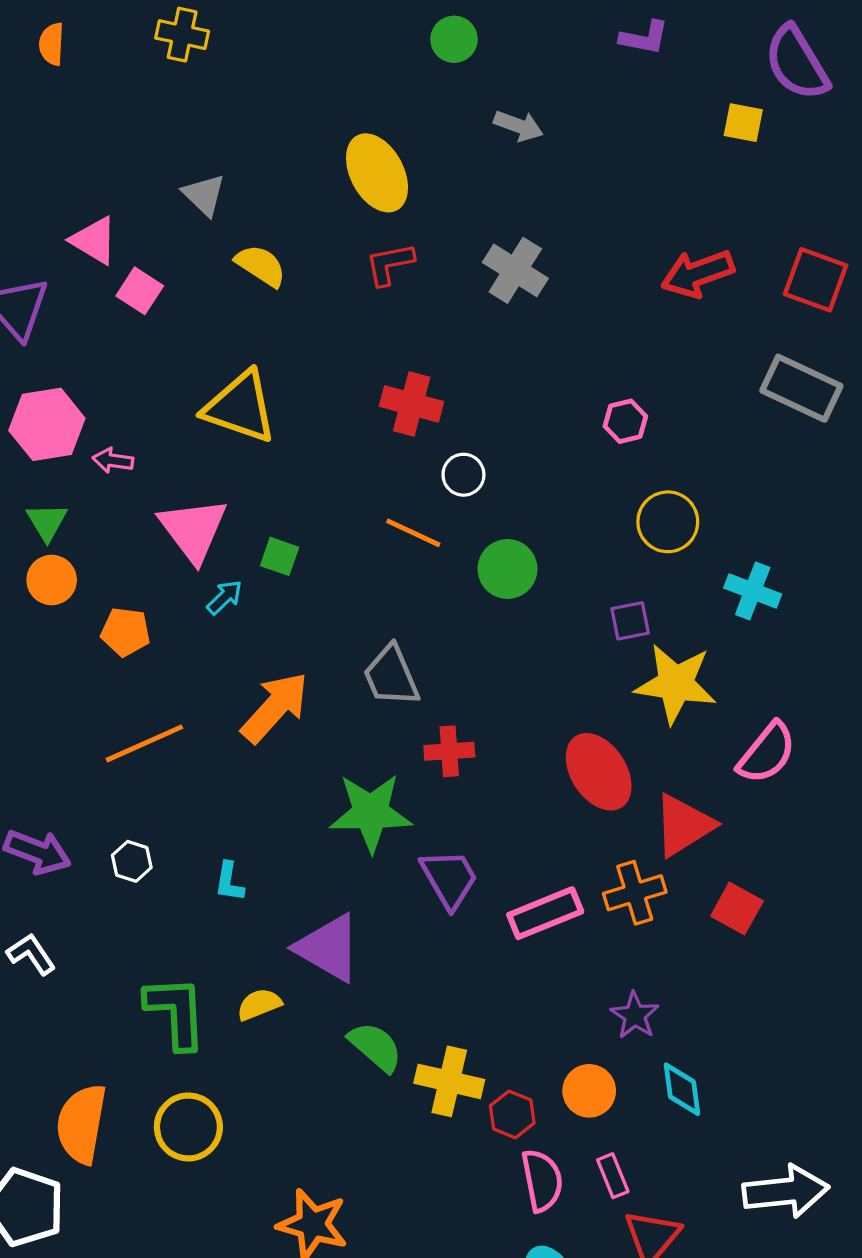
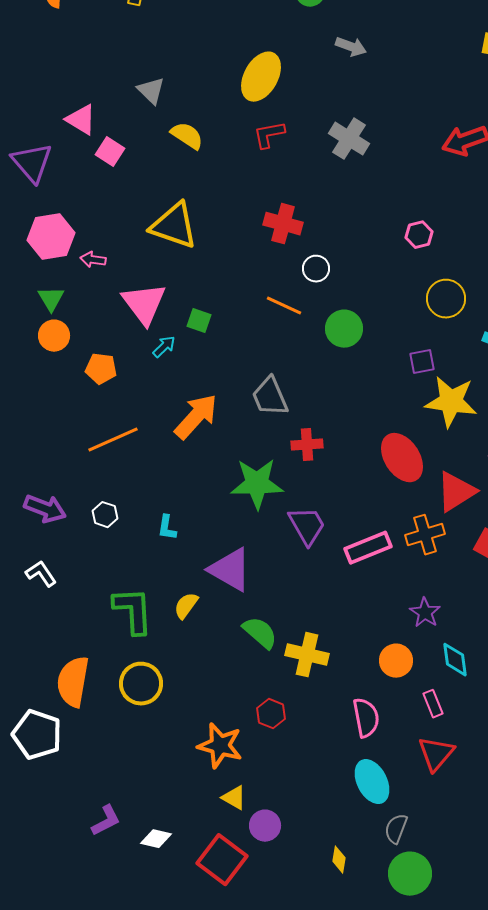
yellow ellipse: (377, 173) -> (261, 77), turned 57
yellow semicircle: (259, 1004) -> (186, 606), turned -32
red hexagon: (512, 1114) -> (271, 714), moved
pink rectangle: (613, 1176) -> (433, 704), moved

